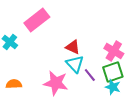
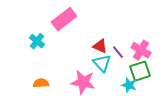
purple line: (90, 75) -> (118, 52), moved
cyan star: (113, 87) -> (129, 85), moved

